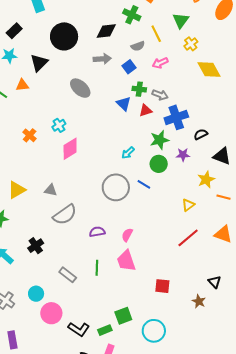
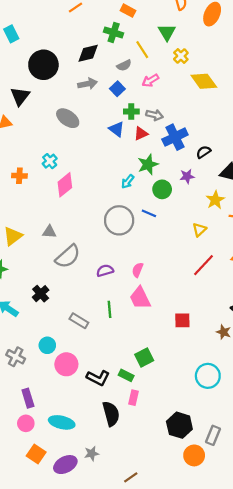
orange cross: (30, 135) -> (19, 176), turned -32
green star: (159, 140) -> (148, 164), moved
green rectangle: (105, 330) -> (126, 375), turned 56
cyan circle: (154, 331) -> (208, 376), moved

